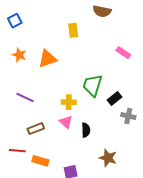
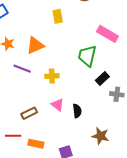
pink rectangle: (123, 53) -> (107, 34), size x1.5
green trapezoid: (93, 85) -> (87, 56), moved
purple line: (25, 97) -> (22, 69), moved
yellow cross: (69, 102) -> (52, 76), moved

